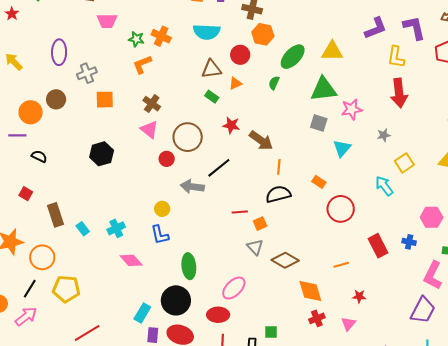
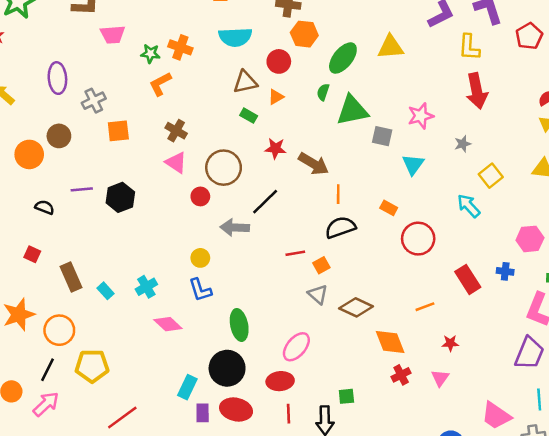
green triangle: (324, 89) -> (352, 110), moved
purple line: (17, 135) -> (82, 189), moved

